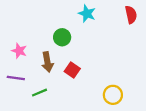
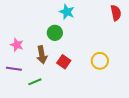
cyan star: (87, 14) -> (67, 12), moved
yellow circle: (113, 95) -> (100, 61), moved

